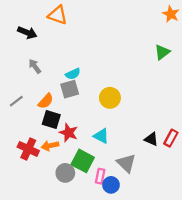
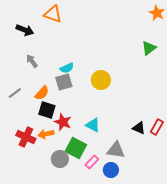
yellow circle: (110, 98) -> (101, 80), moved
gray triangle: (126, 163) -> (116, 150), turned -36
pink rectangle: (100, 176) -> (92, 162), turned 32
blue circle: (111, 185) -> (111, 170), moved

